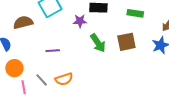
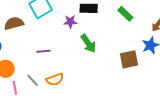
green rectangle: (135, 13) -> (125, 14), turned 35
brown square: (126, 42) -> (129, 59), moved

